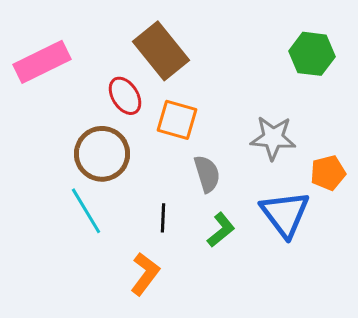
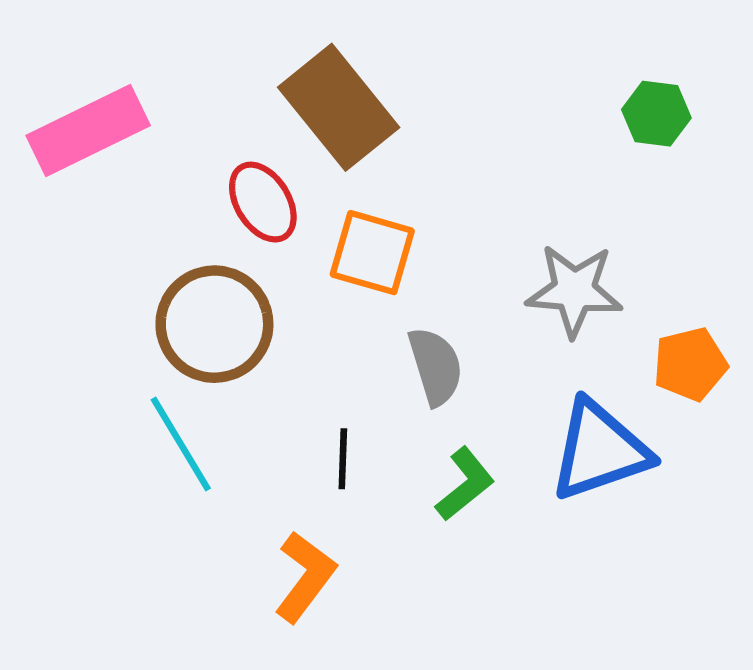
green hexagon: (312, 54) -> (656, 114), size x0.7
blue triangle: (285, 214) -> (600, 450), turned 48

